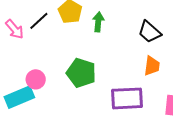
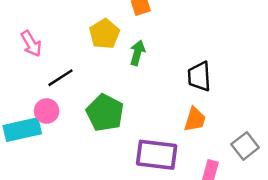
black line: (39, 21) -> (60, 78), moved
black trapezoid: (149, 32) -> (199, 76), turned 35

